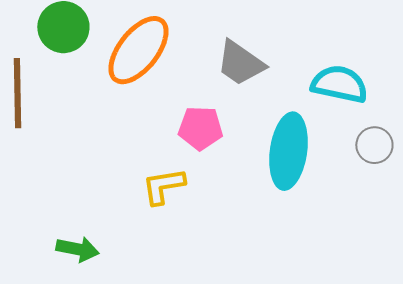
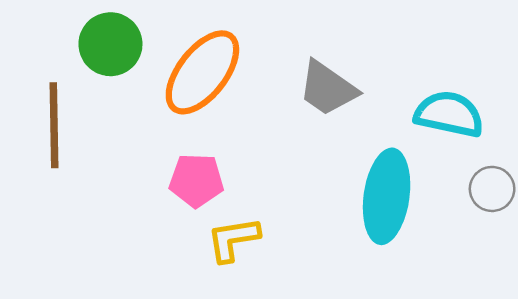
pink pentagon: (200, 128) -> (196, 180), moved

